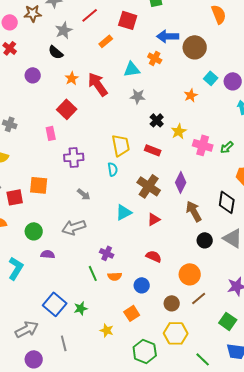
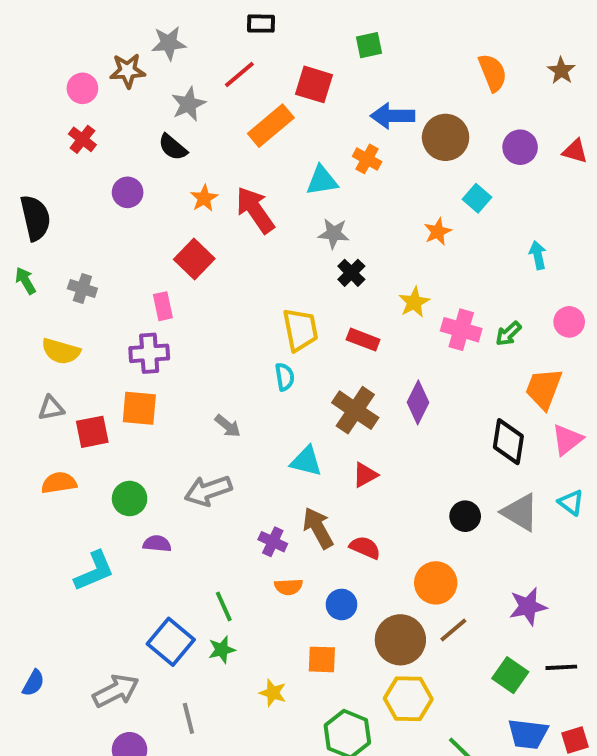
orange rectangle: (106, 41) -> (271, 126), size x1.6
purple circle: (233, 81) -> (520, 147), moved
black cross: (157, 120) -> (351, 273), moved
purple cross: (74, 157) -> (149, 353), moved
brown arrow: (194, 211) -> (318, 528), moved
cyan triangle: (124, 212) -> (306, 461), turned 42
cyan L-shape: (16, 268) -> (94, 571), turned 35
green line: (93, 273) -> (224, 606), moved
brown circle: (172, 303) -> (400, 640), size x1.6
orange square: (132, 313) -> (322, 659), turned 35

